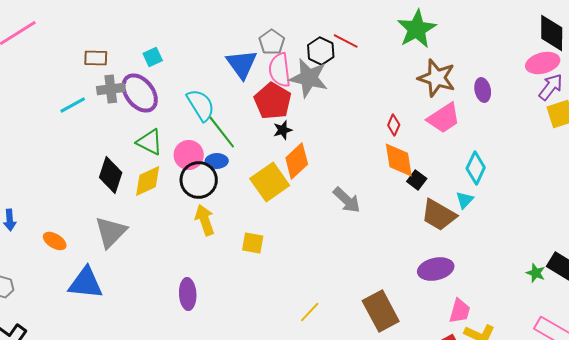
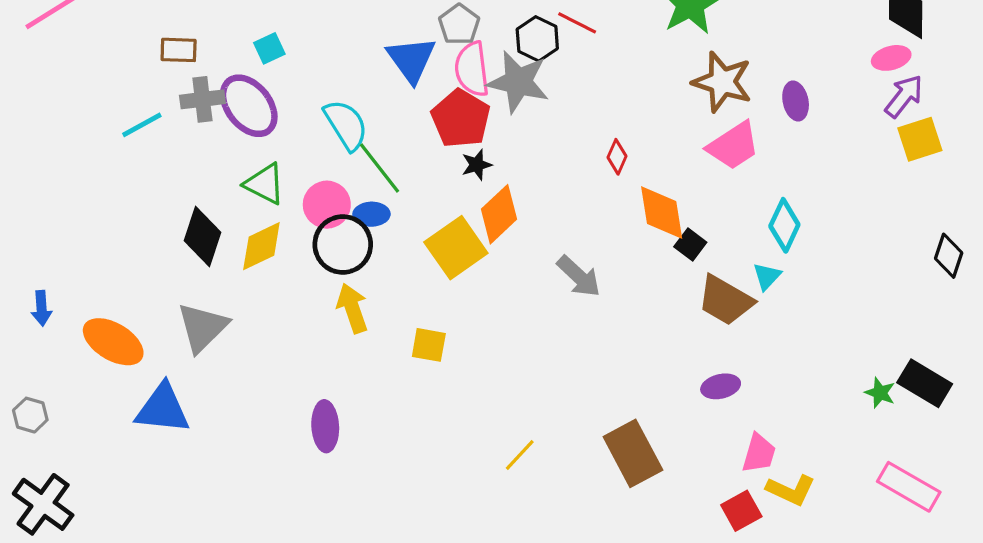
pink ellipse: (543, 63) -> (891, 58), size x0.7
red diamond: (394, 125) -> (617, 157), moved
orange ellipse: (55, 241) -> (113, 342), size x1.6
purple ellipse: (436, 269) -> (721, 386), size x0.7

